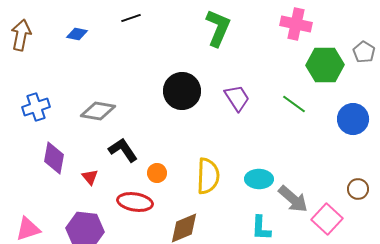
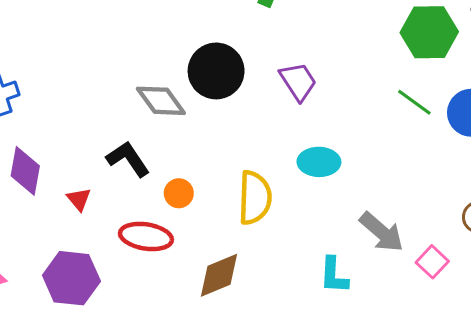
green line: (294, 104) -> (414, 102), moved
gray diamond: (98, 111) -> (161, 101), moved, turned 44
cyan ellipse: (259, 179) -> (319, 162), moved
pink square: (327, 219) -> (432, 262), size x0.7

